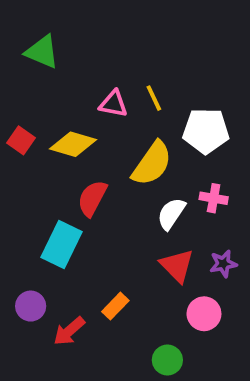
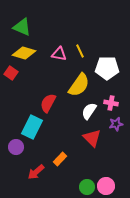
yellow diamond: (73, 144) -> (24, 53), moved
purple star: (223, 264) -> (116, 124), moved
purple circle: (31, 306) -> (16, 147), moved
pink circle: (204, 314) -> (106, 186), moved

